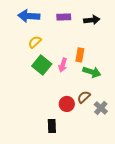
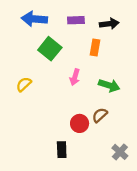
yellow semicircle: (35, 42) -> (24, 84), moved
orange rectangle: (80, 55) -> (95, 47), moved
green square: (42, 65) -> (50, 49), moved
gray cross: (101, 108) -> (120, 152), moved

